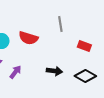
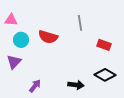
black arrow: (54, 71) -> (76, 85), moved
purple arrow: (15, 72) -> (35, 86), moved

